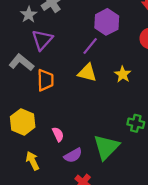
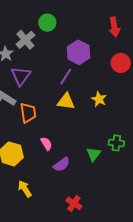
pink semicircle: (58, 134) -> (46, 144), moved
green triangle: (106, 147) -> (93, 154), moved, size x0.6
purple semicircle: (73, 155) -> (62, 164), moved

